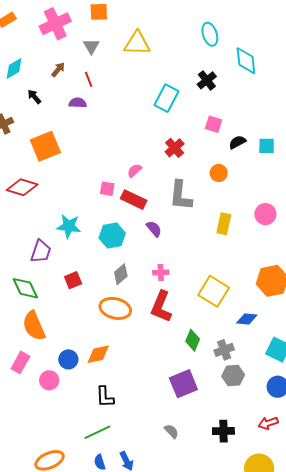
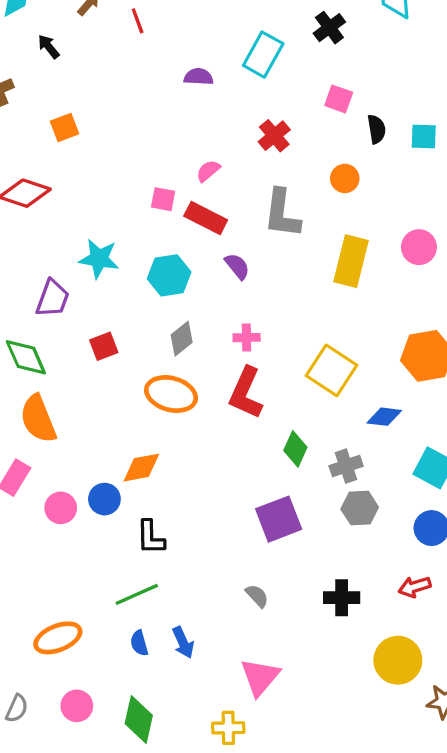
purple semicircle: (78, 103) -> (199, 77), moved
black semicircle: (237, 142) -> (376, 129), turned 108
orange square: (45, 146) -> (64, 128), size x0.6
yellow rectangle: (224, 224) -> (351, 261), size x1.4
blue circle: (68, 359) -> (104, 499), moved

